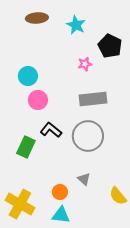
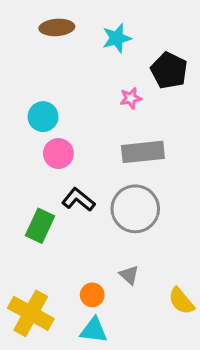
cyan star: (76, 25) -> (117, 38), turned 30

